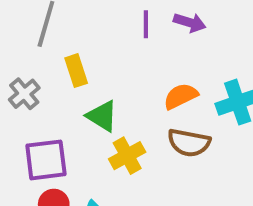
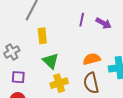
gray cross: (24, 94) -> (12, 52), moved
brown semicircle: (189, 143) -> (91, 83), turned 55
purple square: (46, 160) -> (18, 77), size x0.6

